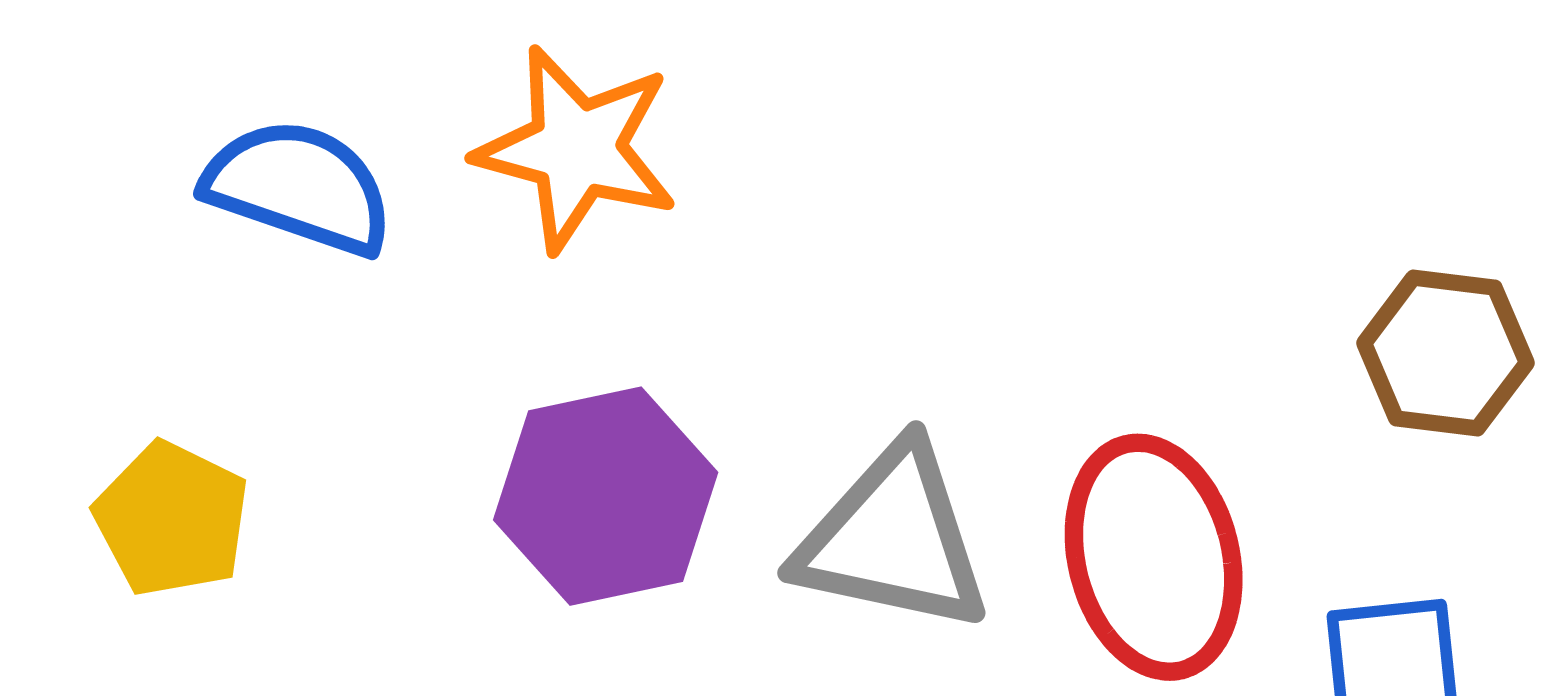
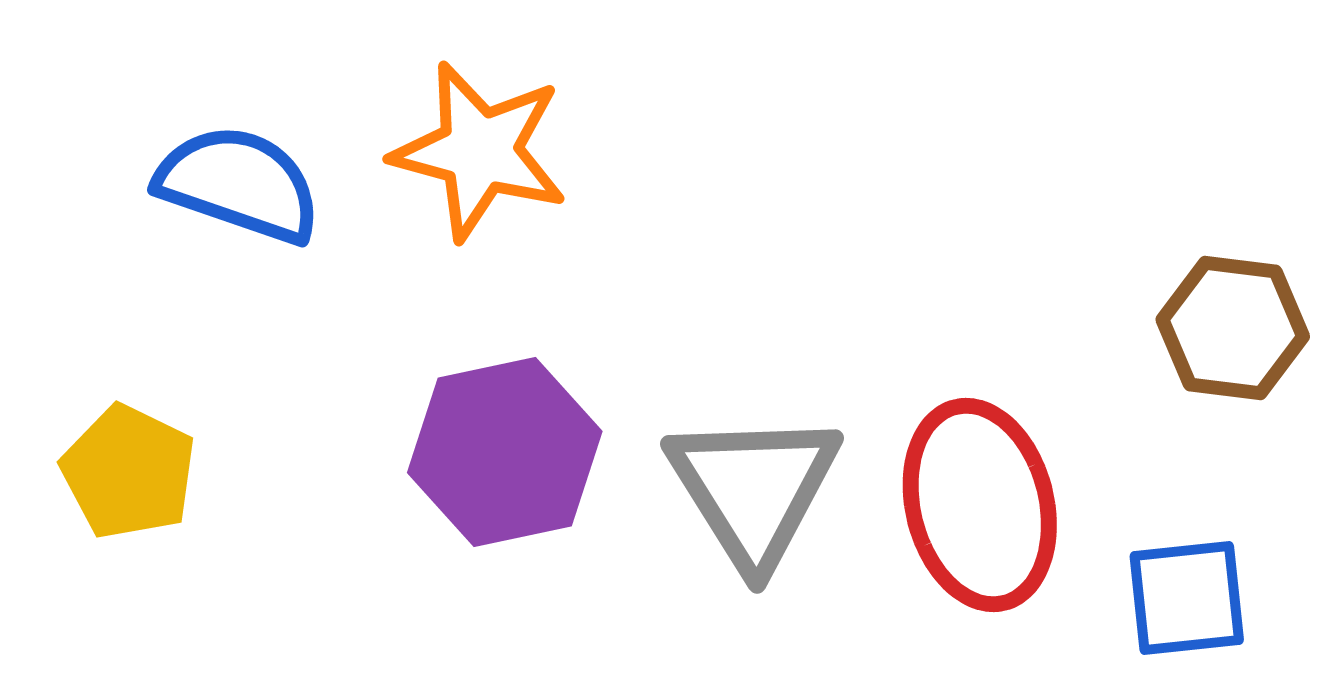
gray triangle: (893, 539) -> (754, 489), turned 46

